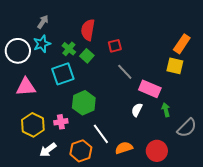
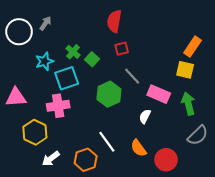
red semicircle: (88, 30) -> (114, 21), moved
cyan star: (42, 44) -> (44, 61), moved
white circle: (18, 51) -> (19, 32), moved
pink triangle: (26, 87) -> (16, 97), moved
green hexagon: (84, 103) -> (109, 94), moved
green arrow: (166, 110) -> (188, 104), moved, size x1.5
pink cross: (61, 122) -> (58, 106), moved, size x1.5
orange semicircle: (124, 148) -> (139, 148), moved, turned -108

